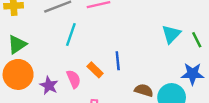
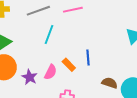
pink semicircle: (74, 79) -> (51, 72), turned 49

